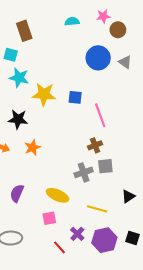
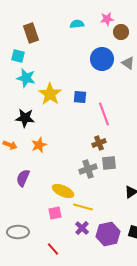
yellow star: (44, 94) -> (50, 94), turned 30
purple semicircle: (17, 193) -> (23, 178), moved
yellow line: (97, 209) -> (83, 207), moved
red line: (60, 247) -> (53, 249), moved

